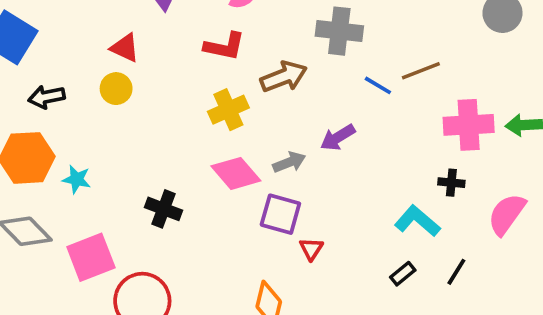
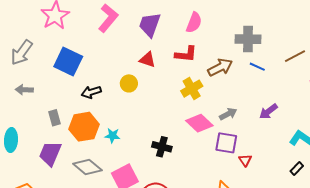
red triangle: (125, 48) -> (147, 60), moved
blue line: (378, 85) -> (257, 67), moved
purple arrow: (338, 137) -> (268, 112), moved

